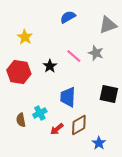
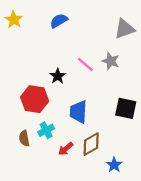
blue semicircle: (68, 17) -> (59, 21), moved
yellow star: (25, 37) -> (14, 20), moved
red hexagon: (19, 72) -> (35, 99), moved

